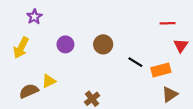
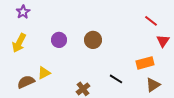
purple star: (34, 17) -> (23, 12), moved
red line: (168, 23) -> (151, 21), turned 40
black line: (135, 62) -> (116, 79), moved

